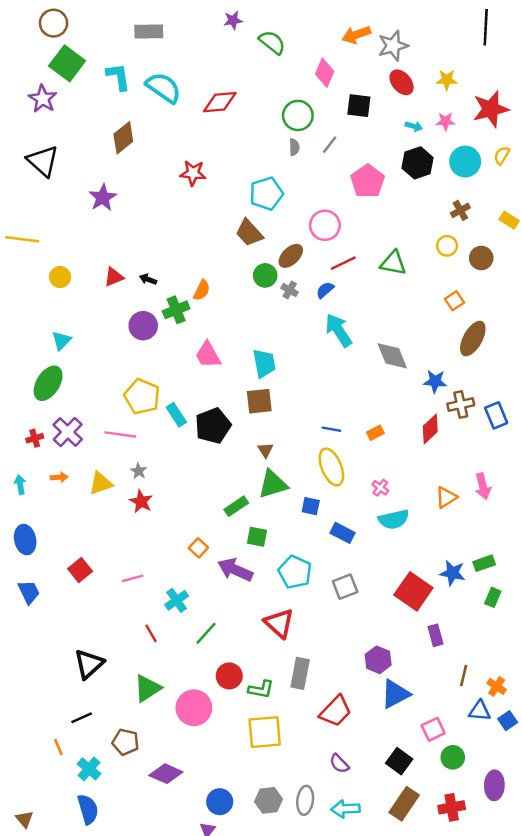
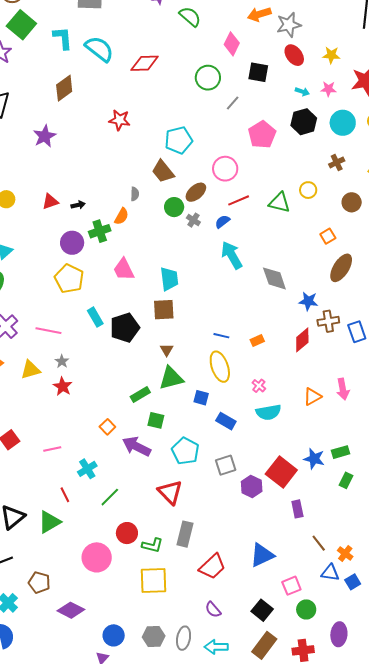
gray semicircle: (294, 147) -> (135, 194), moved
yellow circle: (447, 246) -> (308, 190), moved
black arrow: (148, 279) -> (78, 205), turned 144
yellow pentagon: (142, 397) -> (69, 279), moved
purple hexagon: (378, 660) -> (252, 486), moved
brown line: (464, 676) -> (319, 543), turned -54
green triangle: (147, 688) -> (49, 522), moved

